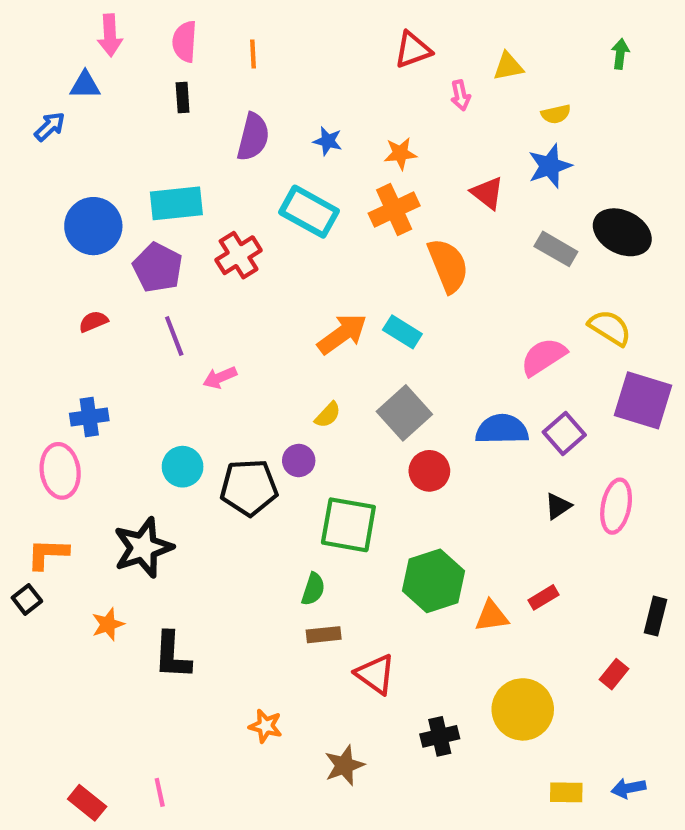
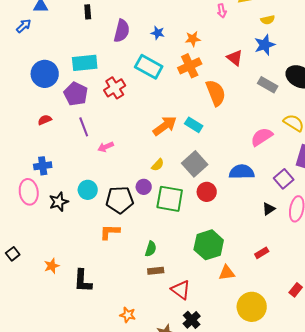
purple square: (564, 434) -> (284, 179), moved
green square: (348, 525) -> (170, 199), moved
black star: (143, 548) -> (59, 202), moved, size x0.7
orange L-shape: (48, 554) -> (110, 232), moved
orange triangle: (492, 616) -> (227, 273), moved
black cross: (440, 736) -> (192, 320), moved, turned -30

